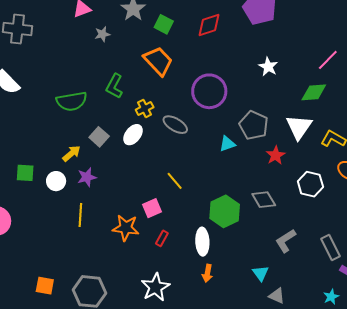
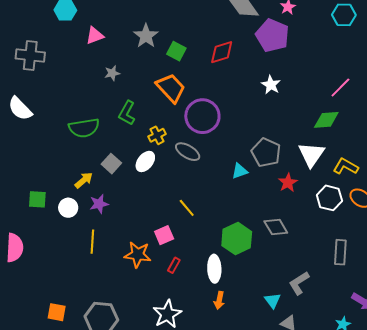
gray star: (102, 34) -> (112, 73), moved
white star: (268, 67) -> (271, 85), moved
purple circle: (209, 91) -> (202, 116), moved
white hexagon: (310, 184) -> (329, 198), moved
gray L-shape: (286, 241) -> (299, 283), moved
gray rectangle: (331, 248) -> (340, 252), moved, turned 30

